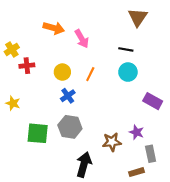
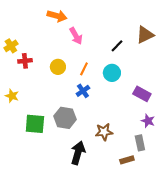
brown triangle: (138, 17) -> (145, 35), moved, turned 30
orange arrow: (54, 28) -> (57, 16), moved
black line: (126, 49) -> (117, 46), turned -56
cyan circle: (128, 72) -> (112, 73), moved
blue cross: (68, 96) -> (83, 91), moved
purple star: (137, 132) -> (148, 121), moved

